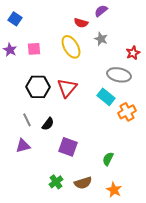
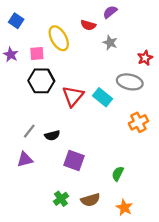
yellow ellipse: (71, 47) -> (59, 38), moved
black hexagon: (38, 87) -> (41, 81), moved
cyan rectangle: (106, 97) -> (102, 97), moved
gray line: (27, 120) -> (29, 131), turned 64
black semicircle: (48, 124) -> (52, 135), turned 40

